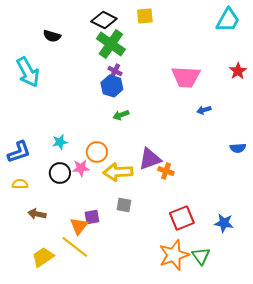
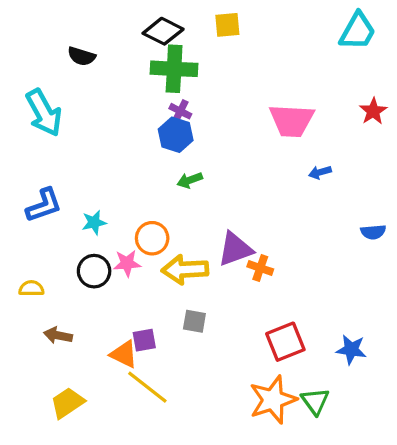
green cross: (111, 44) -> (174, 69), turned -32
blue L-shape: (19, 152) -> (44, 205), moved
orange triangle: (79, 226) -> (124, 354), turned -42
yellow line: (75, 247) -> (147, 387), moved

